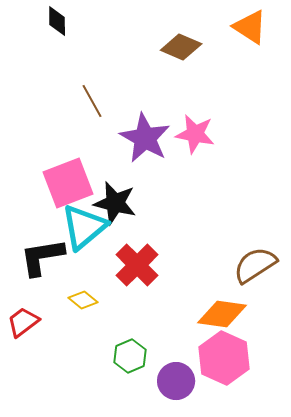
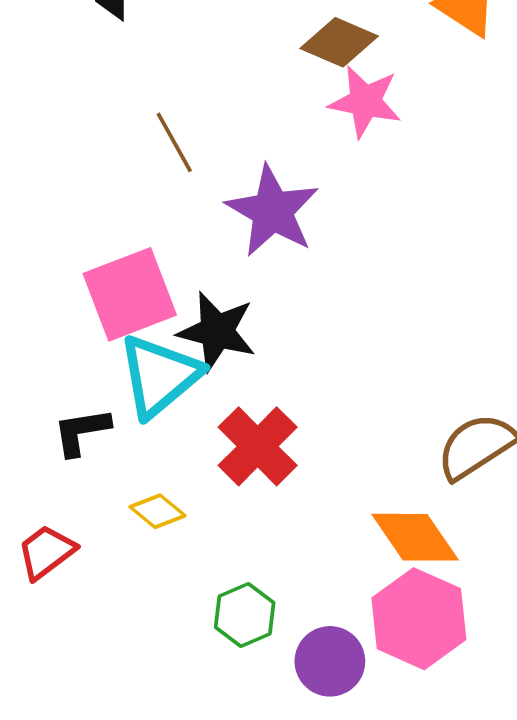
pink star: (195, 134) -> (365, 102), moved
black L-shape: (42, 257) -> (82, 432), size x0.7
orange diamond: (222, 314) -> (415, 537), turned 48

